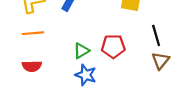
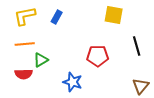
green triangle: (81, 51) -> (41, 60), moved
brown triangle: (160, 61) -> (141, 86), moved

